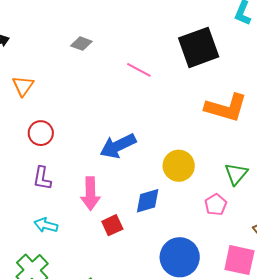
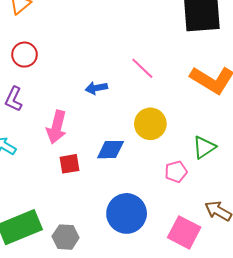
pink line: (139, 70) -> (142, 68), moved
blue arrow: (118, 146) -> (96, 88), size x0.6

